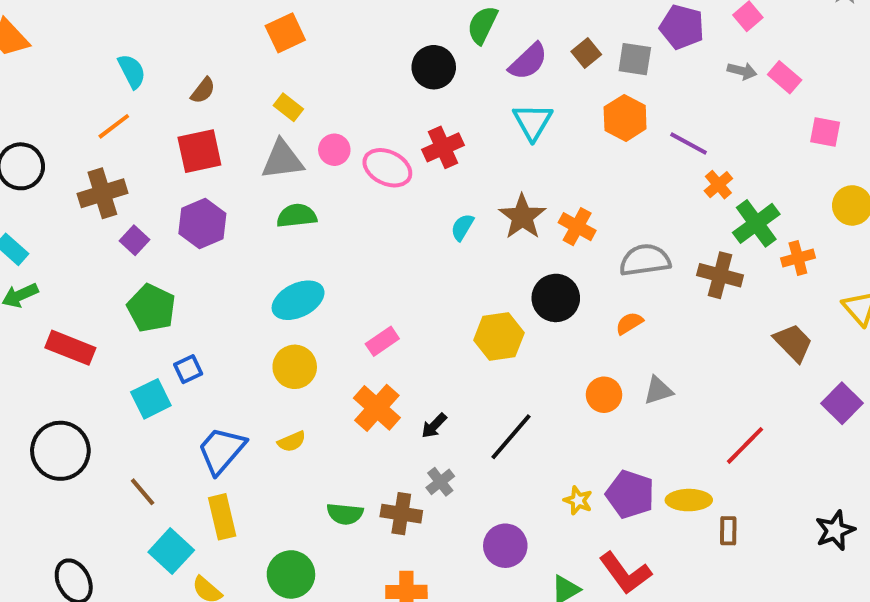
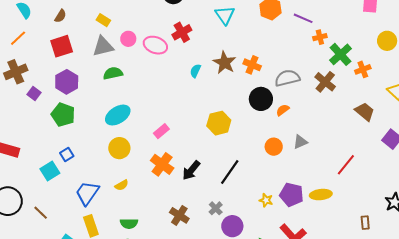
orange cross: (718, 185) -> (320, 37), turned 32
brown cross: (720, 275) -> (325, 82), turned 30
black circle: (556, 298) -> (261, 99), moved
green pentagon: (151, 308) -> (63, 115), moved
black arrow: (434, 426) -> (191, 170), size x1.5
gray cross: (440, 482) -> (216, 208), moved
brown line: (143, 492) -> (41, 213), moved
green semicircle: (345, 514) -> (129, 224), moved
brown cross: (401, 514) -> (179, 215), turned 30
brown rectangle: (728, 531) -> (365, 223), moved

